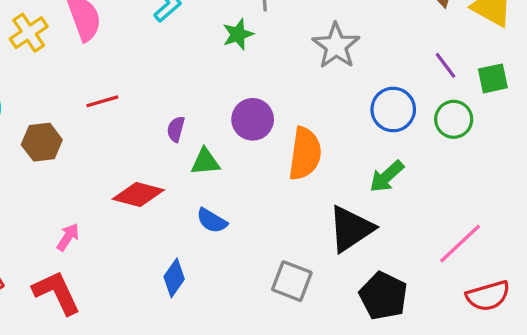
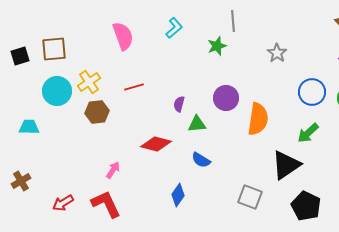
yellow cross: (29, 33) -> (89, 82), moved
gray star: (336, 46) -> (277, 53), size x0.7

